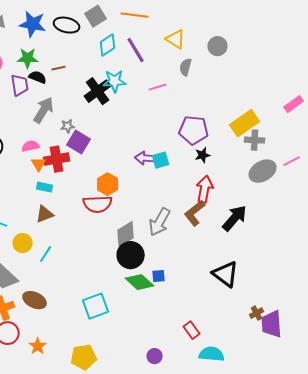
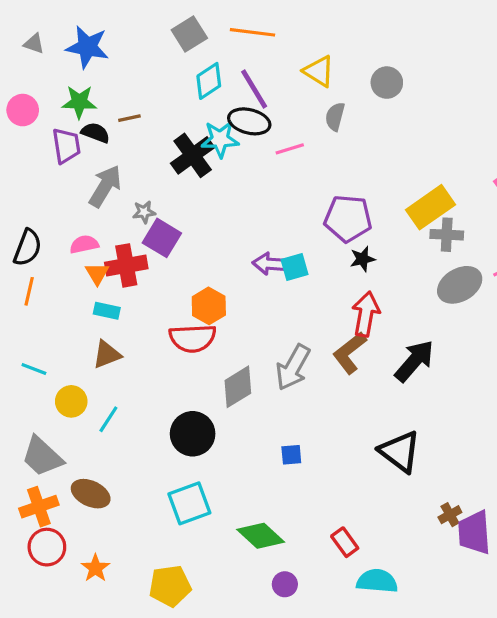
black ellipse: (67, 25) -> (249, 121), moved
black circle: (131, 255) -> (193, 434), moved
green diamond: (140, 282) -> (261, 536), moved

